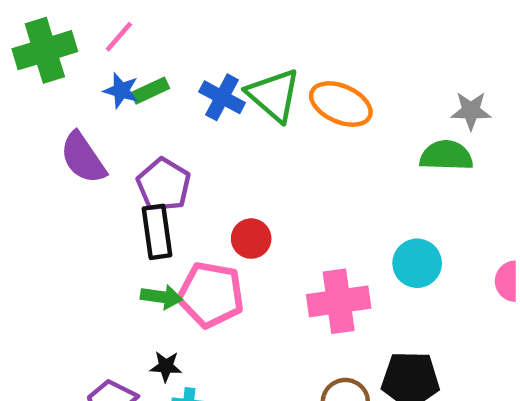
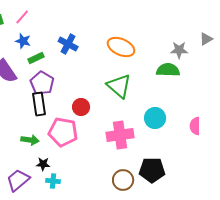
green rectangle: (150, 91) -> (36, 58), moved
green triangle: (274, 95) -> (119, 86), moved
green arrow: (161, 297) -> (30, 140), moved

